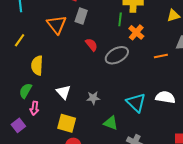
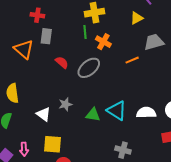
white semicircle: (165, 97) -> (146, 113), moved
gray star: (93, 98) -> (65, 104), moved
pink arrow: (34, 108) -> (24, 149), moved
green triangle: (111, 123) -> (93, 115), moved

